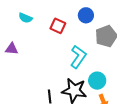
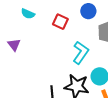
purple triangle: (12, 49) -> (14, 45), turned 48

